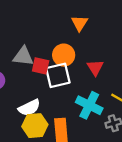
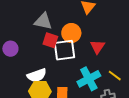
gray triangle: (23, 56) -> (43, 21), moved
cyan cross: (89, 105) -> (89, 79), turned 30

